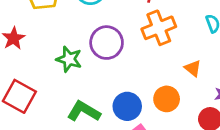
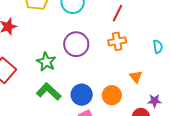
orange cross: (159, 28) -> (117, 41), size x0.7
green star: (69, 59) -> (46, 62), moved

